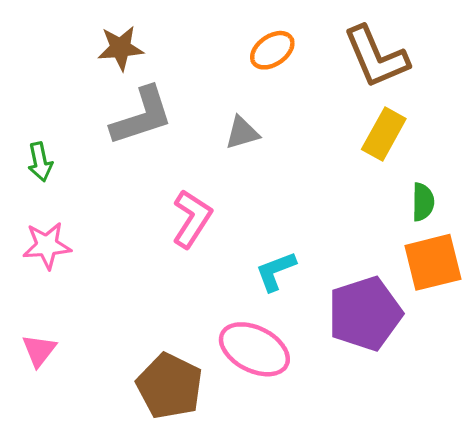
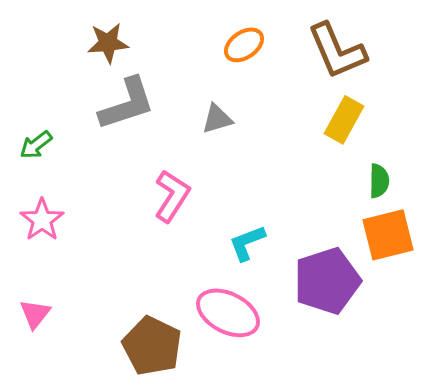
green arrow: (40, 162) -> (36, 145), turned 64
pink star: (47, 246) -> (42, 220), turned -30

